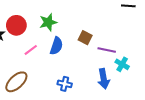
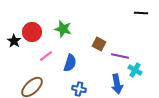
green star: (48, 22) -> (63, 29), turned 30
blue semicircle: (56, 46) -> (70, 63), moved

